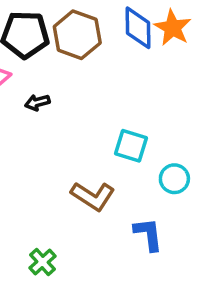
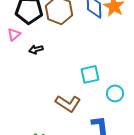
cyan square: (131, 146) -> (90, 74), turned -30

